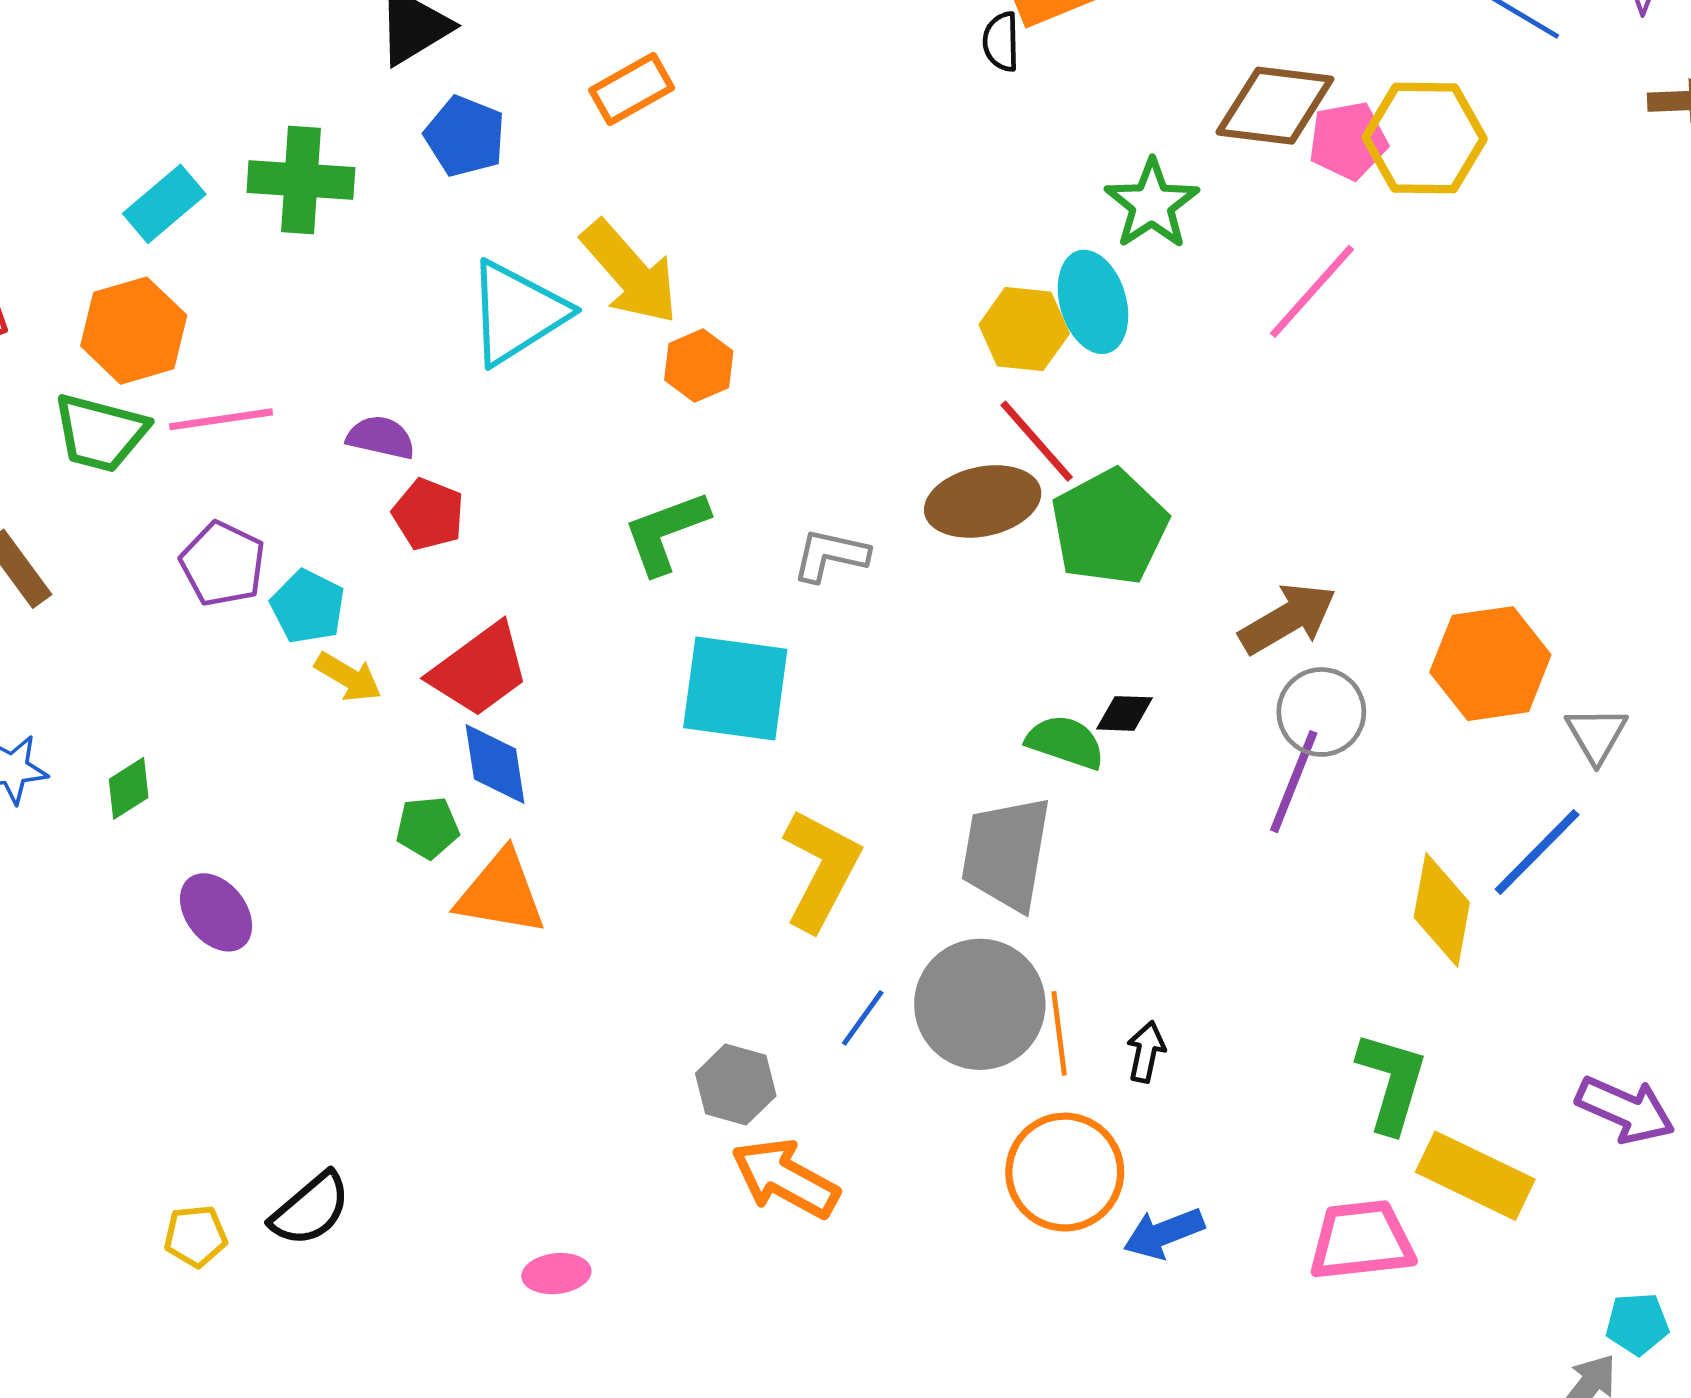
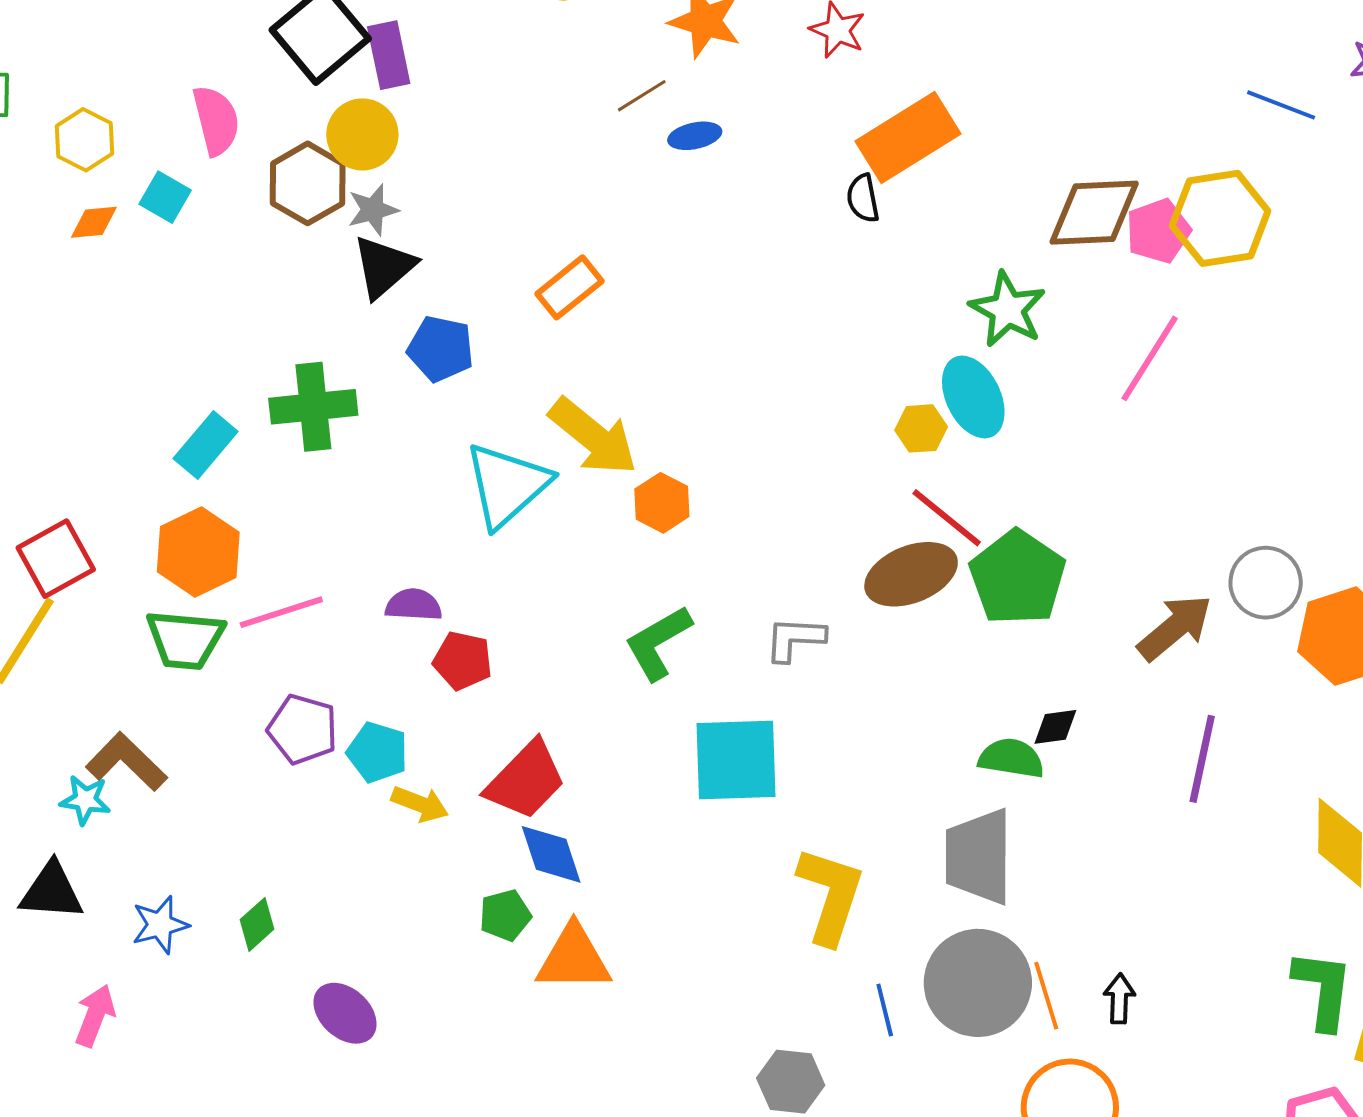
yellow hexagon: (1024, 329) -> (921, 428), size x0.7
gray circle: (1321, 712) -> (1266, 583), moved
blue line: (863, 1018) -> (885, 1010), turned -40

